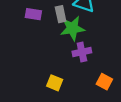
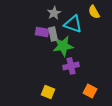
purple rectangle: (33, 14) -> (42, 32), moved

